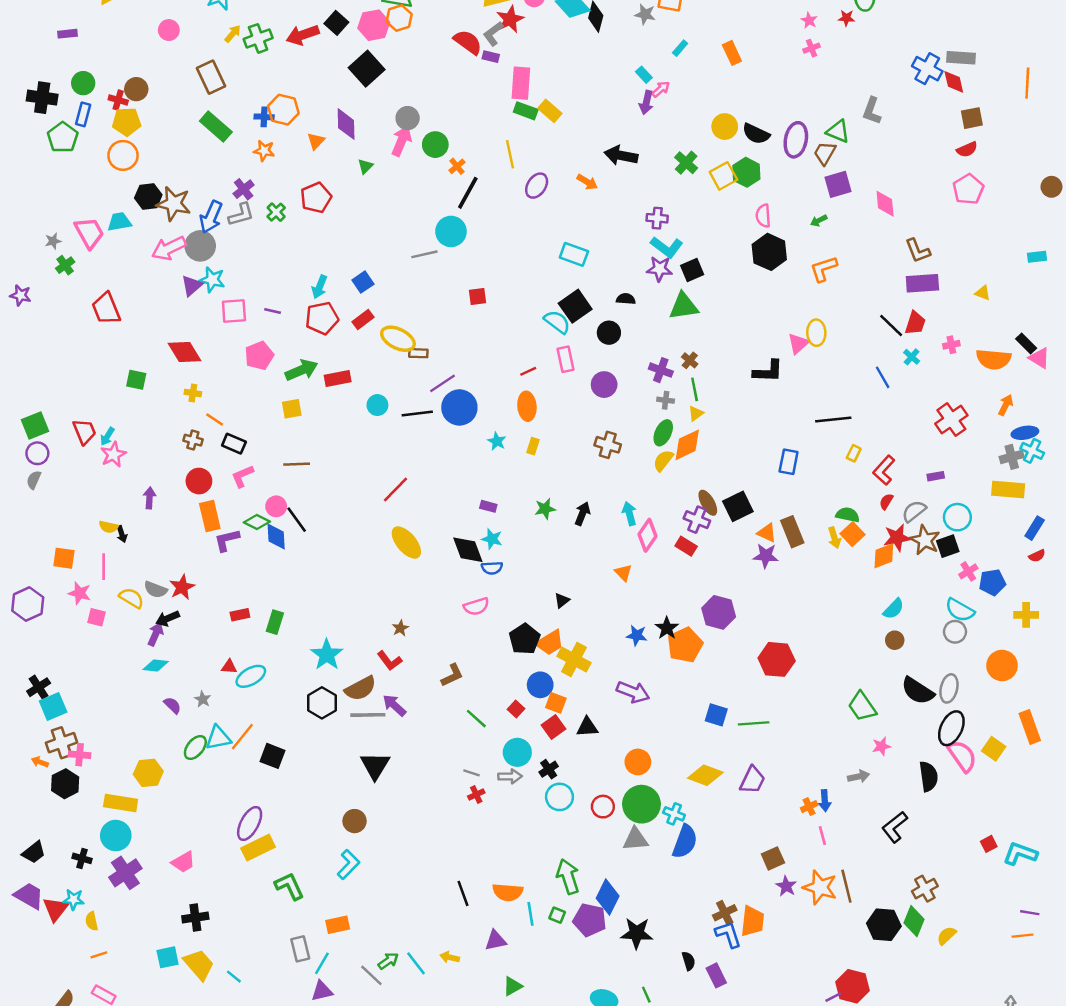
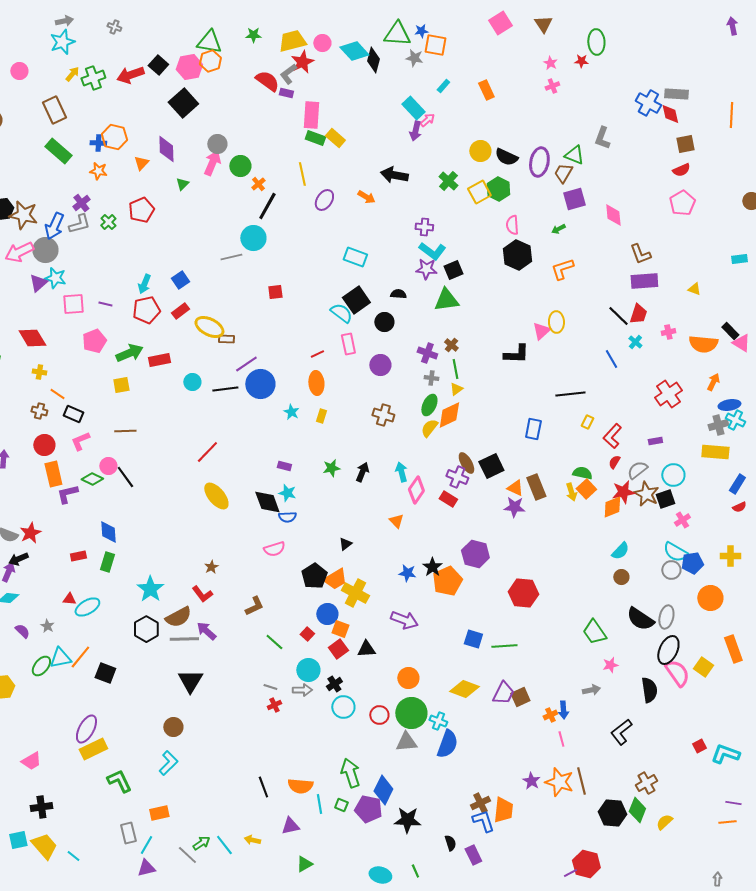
cyan rectangle: (644, 75) -> (413, 108), size x1.6
blue diamond: (276, 536) -> (108, 532), moved
blue pentagon: (992, 582) -> (692, 563), moved
brown square: (773, 858) -> (520, 697), moved

